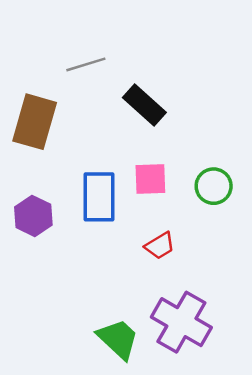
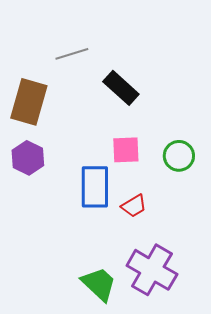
blue rectangle: (99, 197) -> (95, 187), moved
purple hexagon: (33, 216) -> (28, 158), moved

